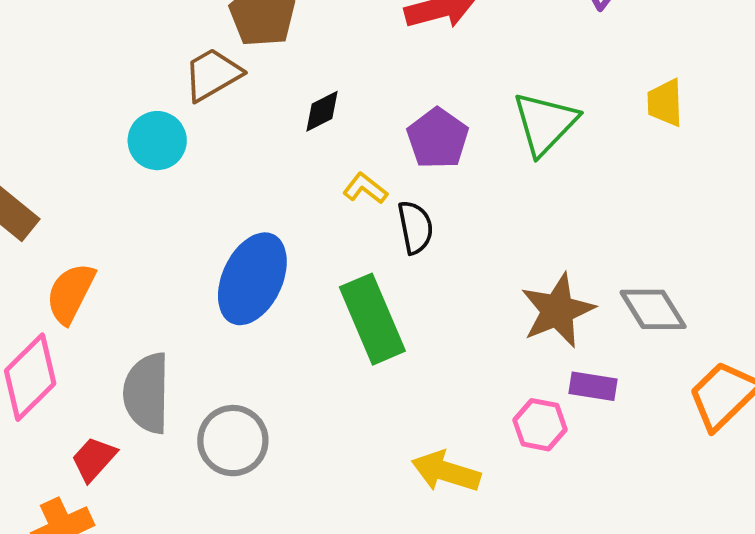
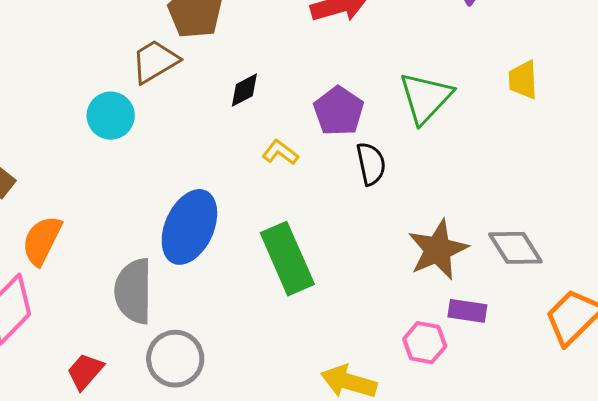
black semicircle: (415, 227) -> (371, 164), moved
gray semicircle: (147, 393) -> (134, 291), moved
red trapezoid: (94, 459) -> (85, 371), moved

